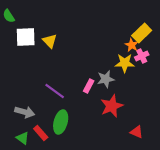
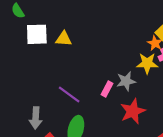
yellow triangle: (50, 41) -> (64, 39), turned -42
gray arrow: (25, 112) -> (36, 118), turned 78

